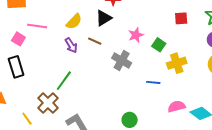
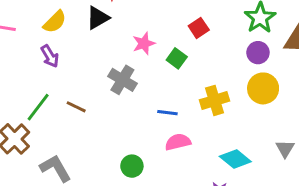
red square: (181, 18) -> (199, 28), moved, turned -32
brown line: (95, 41) -> (76, 107), moved
yellow cross: (177, 63) -> (215, 100), moved
pink semicircle: (176, 106) -> (178, 142), moved

